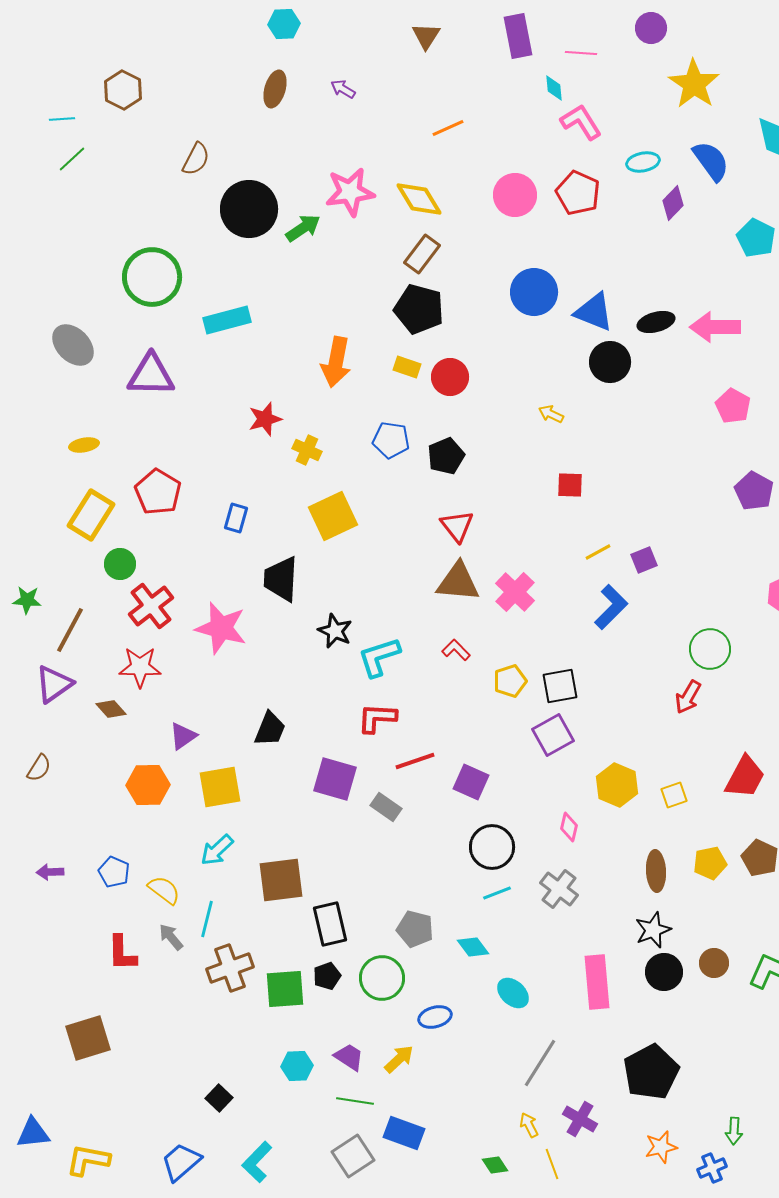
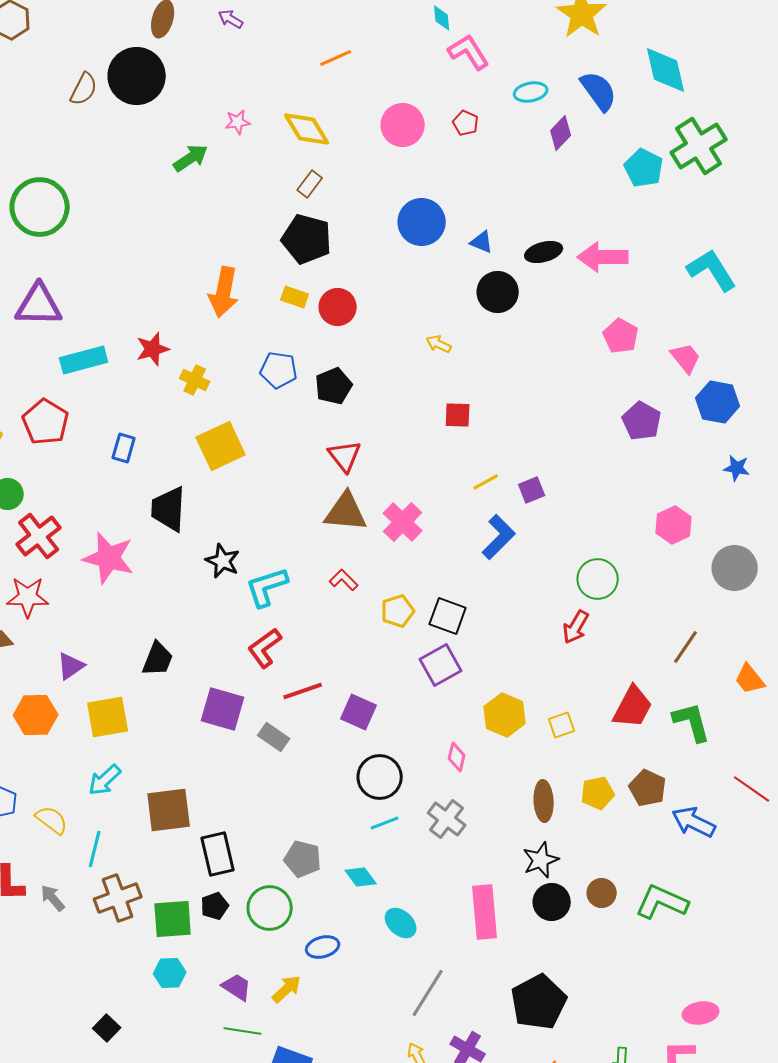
pink star: (350, 192) -> (238, 122), size x0.5
red pentagon: (578, 193) -> (466, 123), size x0.6
black circle: (249, 209) -> (137, 76), moved
brown rectangle: (422, 254) -> (310, 184), size x0.7
blue triangle: (594, 312) -> (482, 242), size x0.6
cyan rectangle: (227, 320) -> (84, 360), moved
black square: (560, 686) -> (448, 616), turned 30
red L-shape: (377, 718) -> (265, 648), turned -39
gray arrow: (171, 937) -> (53, 898), moved
cyan hexagon: (297, 1066) -> (170, 973), moved

